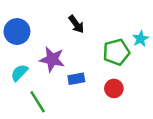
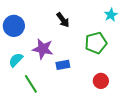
cyan star: (141, 39) -> (111, 15), moved
red circle: (114, 88) -> (101, 81), moved

